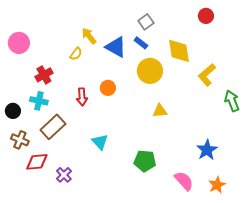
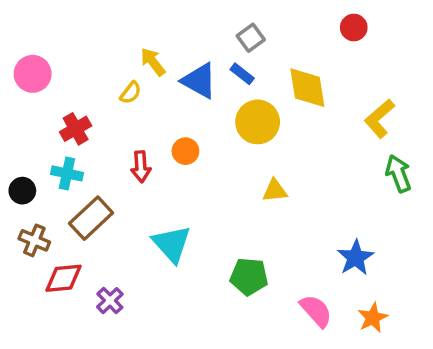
yellow L-shape: (207, 75) -> (380, 118), moved
cyan triangle: (100, 142) -> (172, 244), size x1.4

